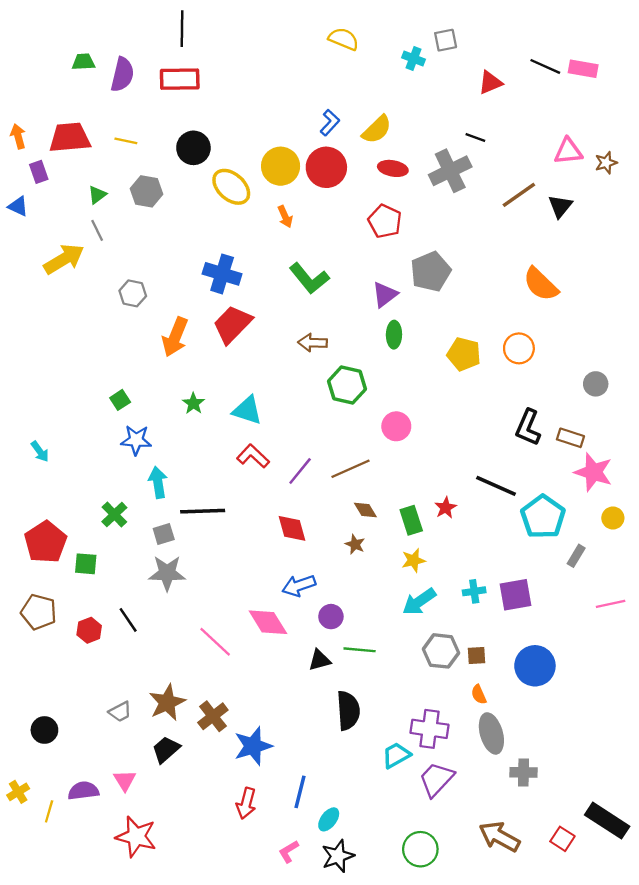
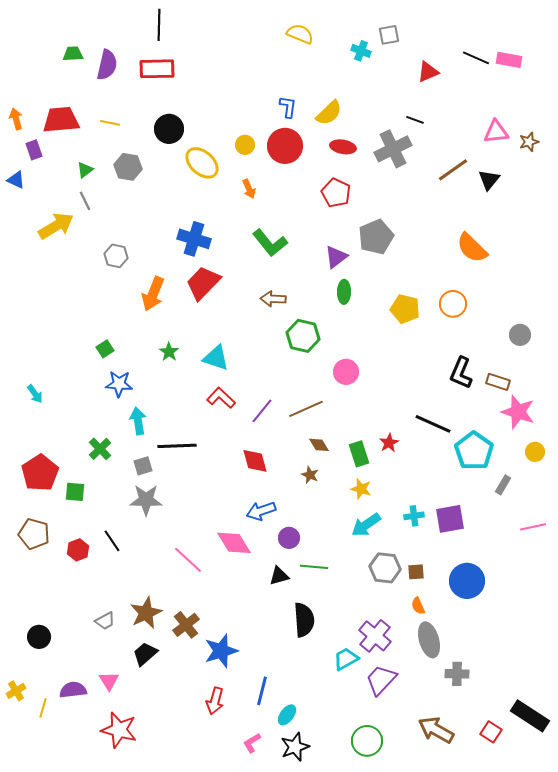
blue L-shape: (330, 123) -> (288, 107), turned -35
yellow circle: (281, 166) -> (245, 145), size x0.6
yellow star: (413, 560) -> (361, 489), turned 30
purple cross: (430, 729) -> (375, 636), turned 32

